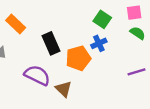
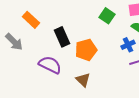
blue cross: (99, 43) -> (128, 45), moved
brown triangle: (63, 89) -> (83, 80), moved

